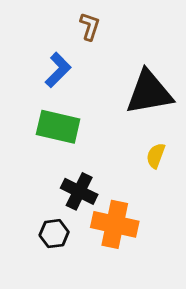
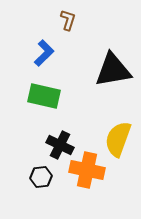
yellow semicircle: (156, 156) -> (118, 139), moved, size x1.8

